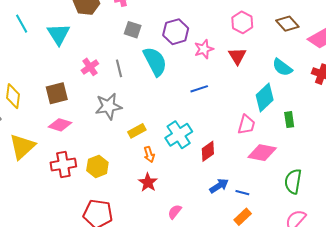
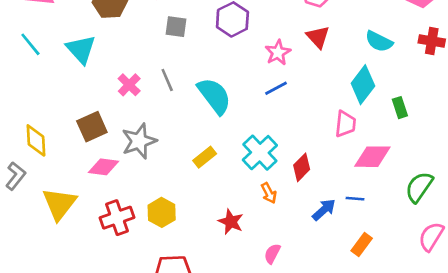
pink star: (204, 49) -> (278, 53), moved
cyan semicircle: (155, 61) -> (214, 96), moved
gray star: (109, 106) -> (139, 141), moved
orange arrow: (149, 154) -> (269, 193), moved
green semicircle: (293, 181) -> (419, 187), turned 35
blue line: (242, 193) -> (355, 199), moved

